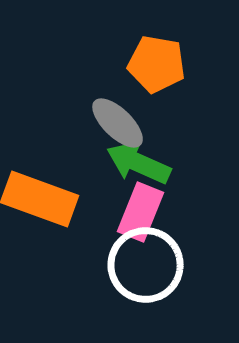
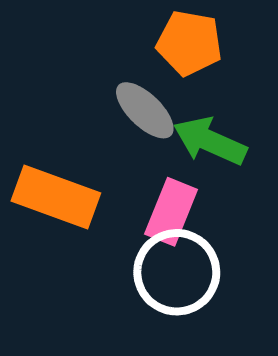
green arrow: (139, 163) -> (210, 141), moved

